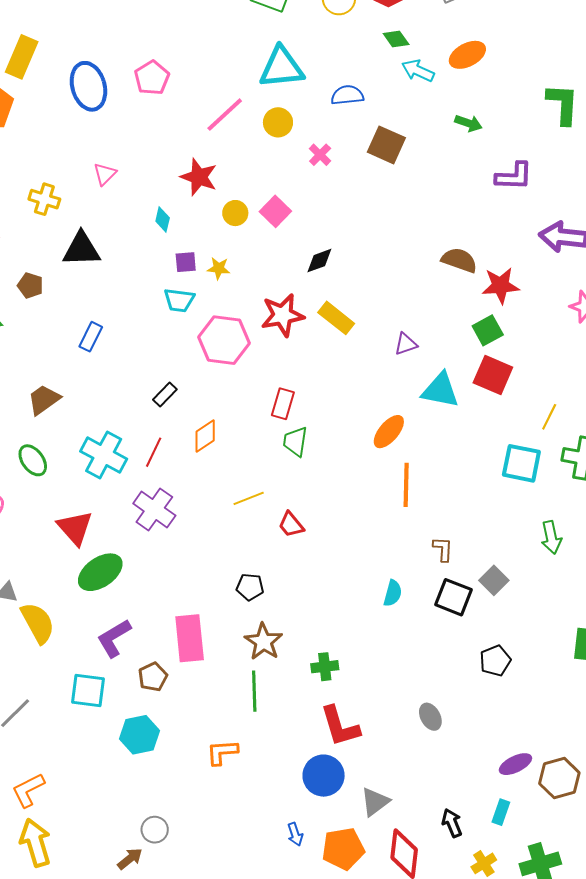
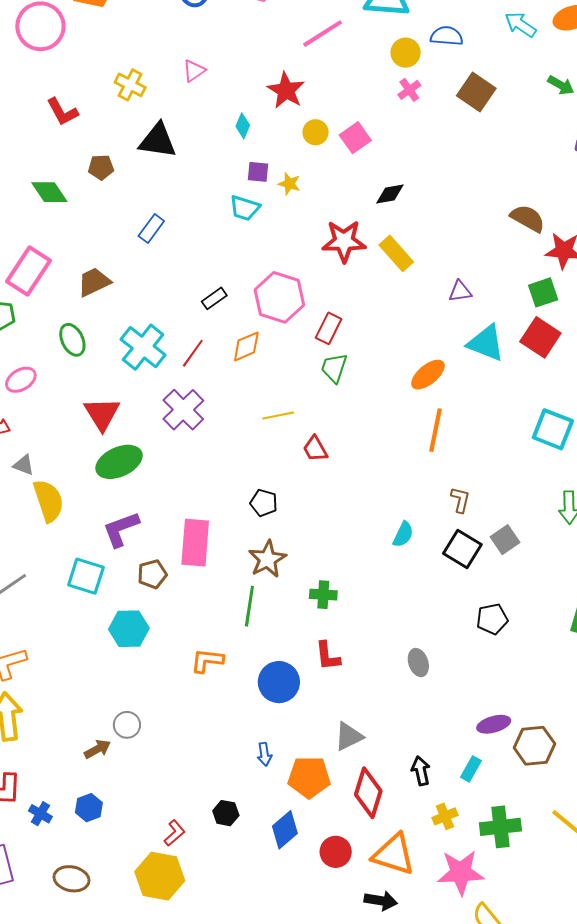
yellow circle: (278, 122) -> (406, 53), moved
brown pentagon: (30, 285) -> (101, 167), turned -30
pink hexagon: (224, 340) -> (279, 297), moved
red L-shape: (340, 726) -> (328, 656), size x0.7
blue circle: (324, 776) -> (279, 682), moved

